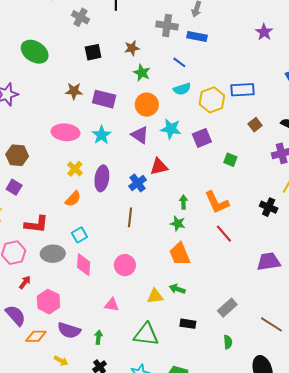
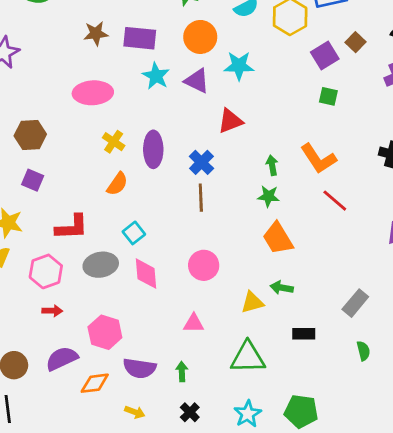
cyan star: (101, 135) -> (156, 76), moved
purple square: (202, 138) -> (325, 56), moved
blue cross: (138, 183) -> (201, 162), moved
red arrow: (25, 282) -> (52, 311), moved, turned 64
purple semicircle: (16, 315) -> (62, 359), turned -65

